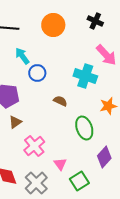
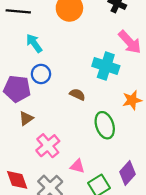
blue circle: (37, 73) -> (41, 74), moved
purple diamond: (104, 157) -> (127, 173), moved
pink triangle: (60, 164) -> (77, 166), turned -40

